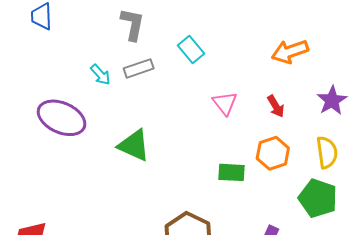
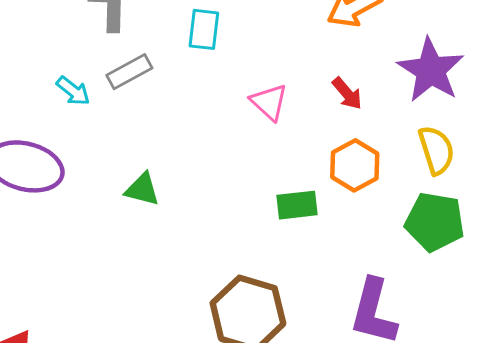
cyan rectangle: (191, 50) -> (204, 29), turned 56
purple star: (332, 100) -> (431, 70), size x1.4
green triangle: (134, 145) -> (142, 189), size x0.7

